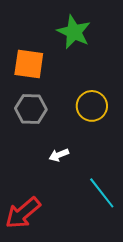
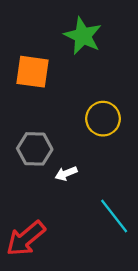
gray hexagon: (31, 109) -> (35, 149), moved

